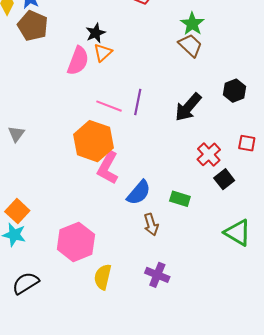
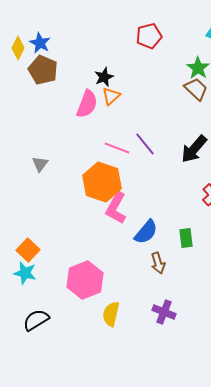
purple line: (138, 102) -> (145, 144), turned -50
gray triangle: (16, 134) -> (40, 164), moved
green rectangle: (180, 199) -> (186, 238), turned 66

